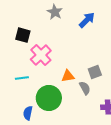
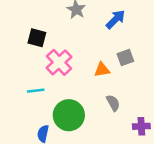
gray square: (95, 72) -> (125, 57), moved
orange triangle: (68, 76) -> (102, 70), moved

